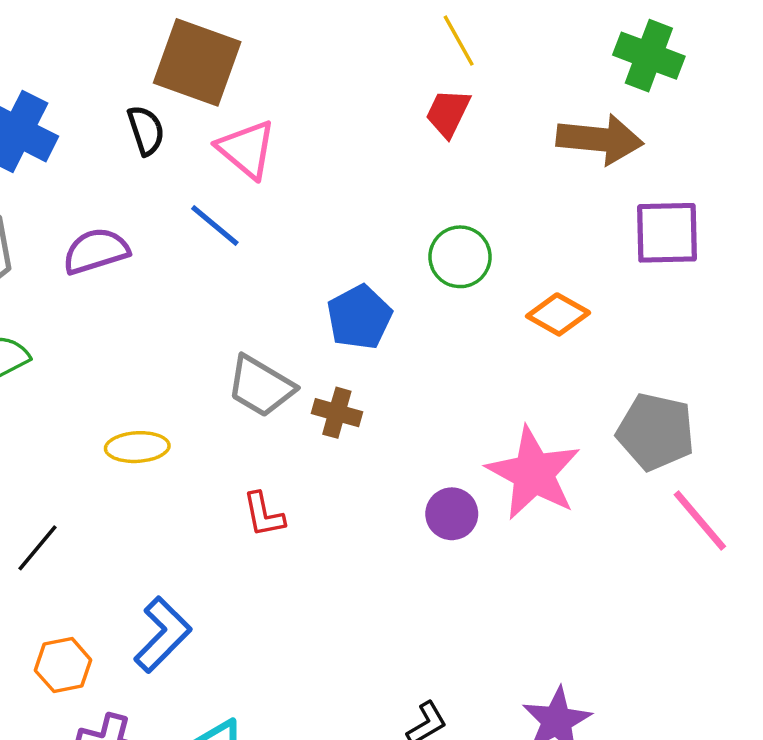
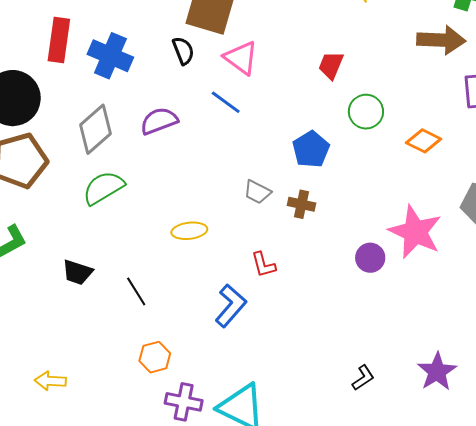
red trapezoid: (448, 113) -> (331, 65), moved
gray trapezoid: (261, 386) -> (257, 192), size x0.7
black line: (38, 548) -> (136, 291), turned -68
blue L-shape: (163, 635) -> (231, 306), moved

